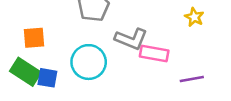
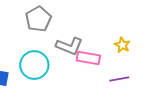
yellow star: (194, 17) -> (122, 45), moved

